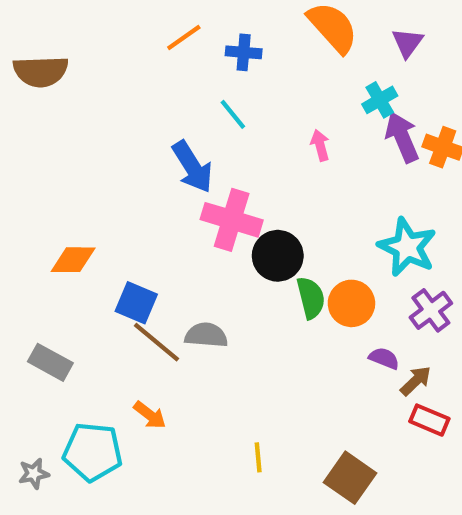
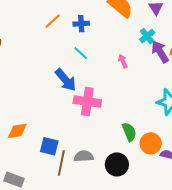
black circle: (278, 256) -> (117, 164), moved
orange circle: (351, 303) -> (151, 143), moved
brown line: (157, 342) -> (61, 163), turned 70

